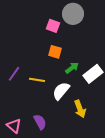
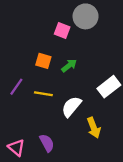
orange square: (55, 52) -> (43, 61), moved
green arrow: (72, 68) -> (69, 66), moved

